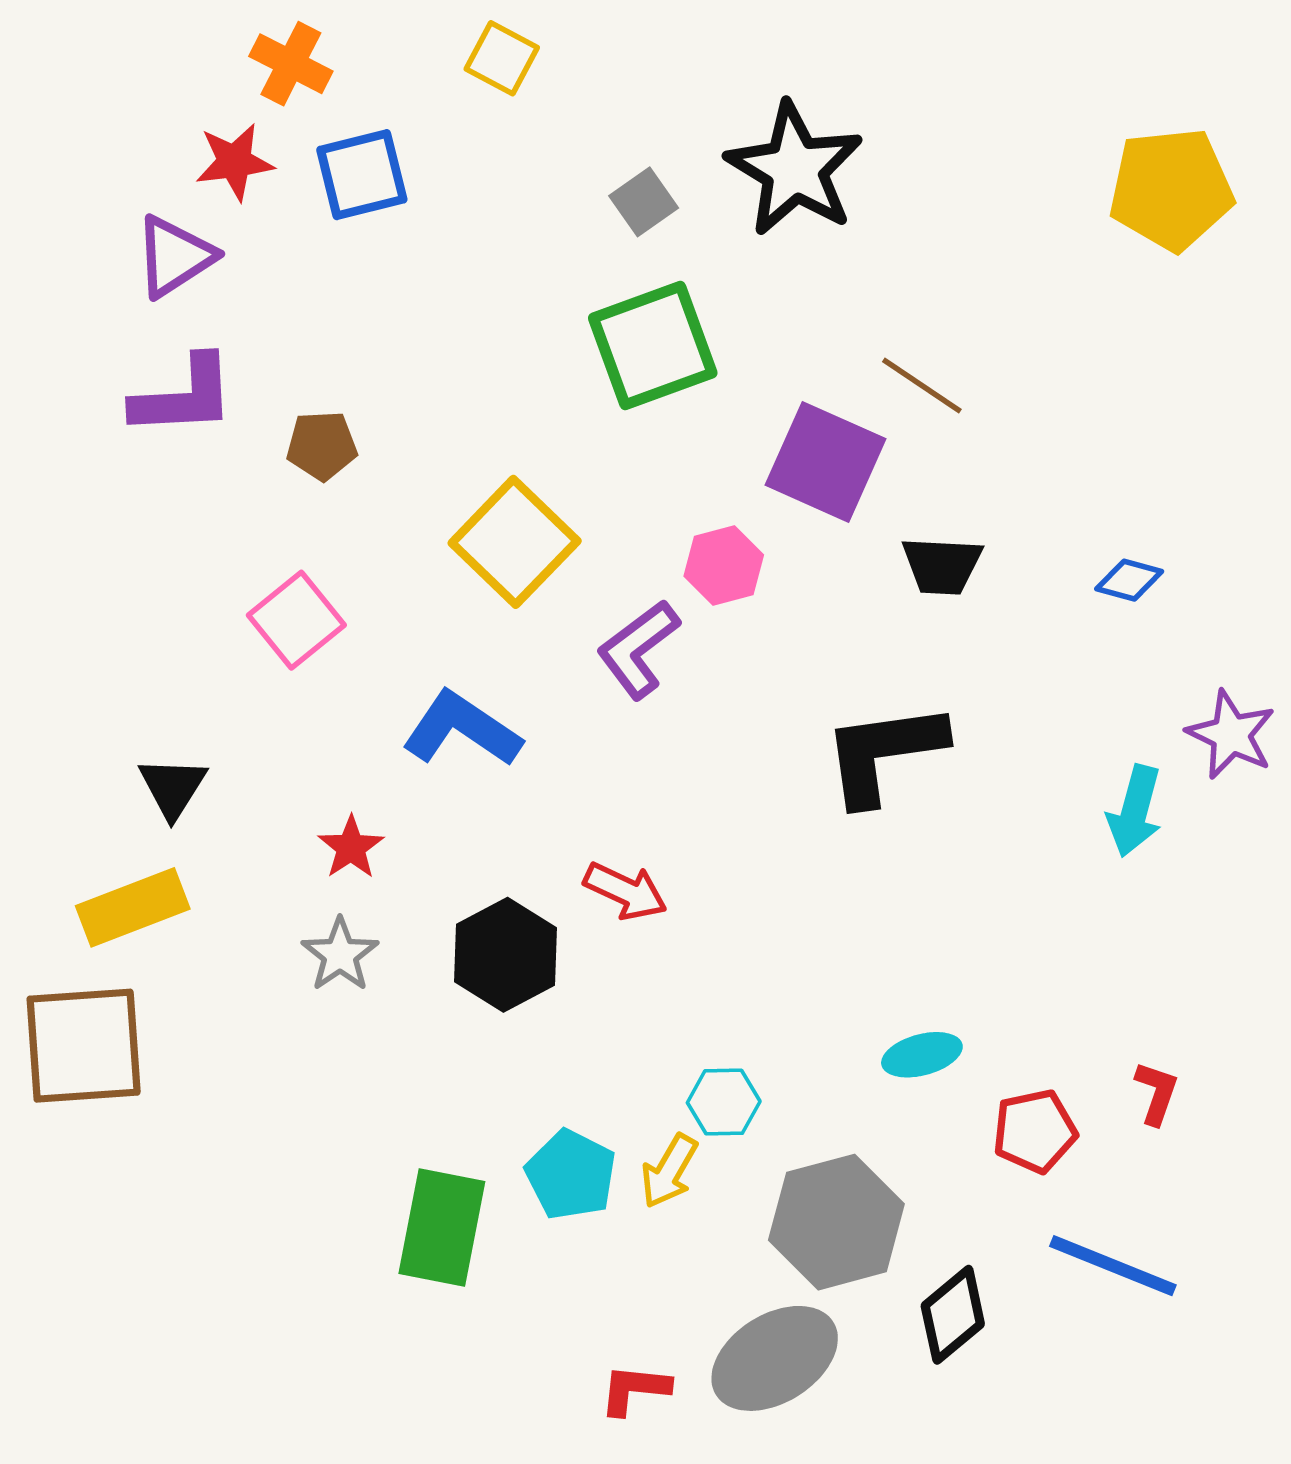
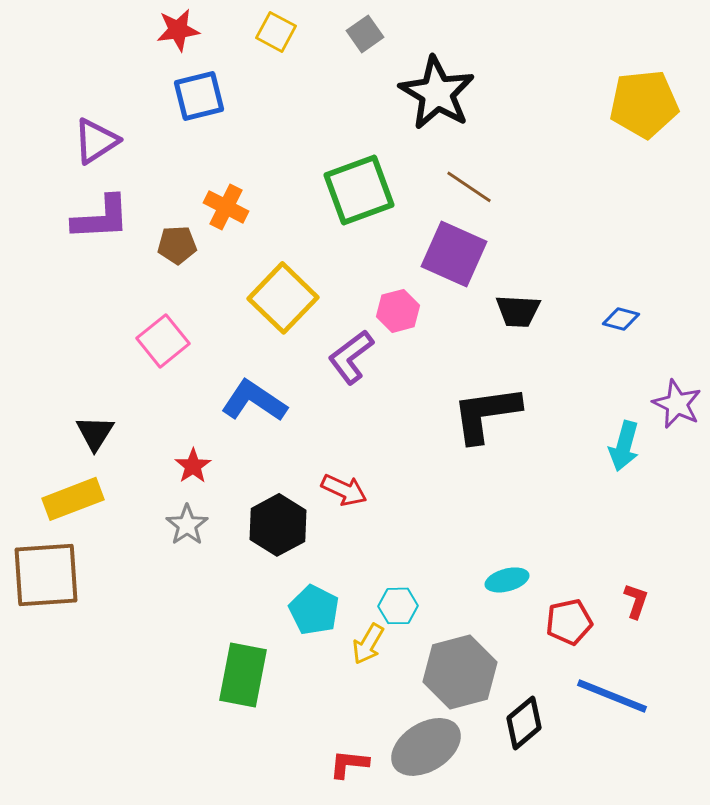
orange cross: (291, 64) -> (226, 207), moved
red star: (235, 162) -> (178, 30), moved
gray square: (644, 202) -> (365, 34), moved
brown line: (922, 386) -> (469, 187), moved
cyan pentagon: (571, 1175) -> (314, 610), moved

